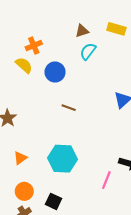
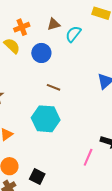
brown triangle: (82, 31) -> (54, 24), moved
cyan hexagon: (62, 159) -> (46, 119), moved

